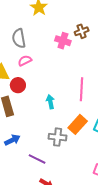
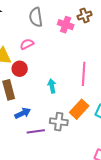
gray semicircle: (19, 38) -> (36, 17), moved
blue arrow: (12, 140) -> (23, 113), moved
purple line: (37, 159) -> (36, 131), moved, turned -36

